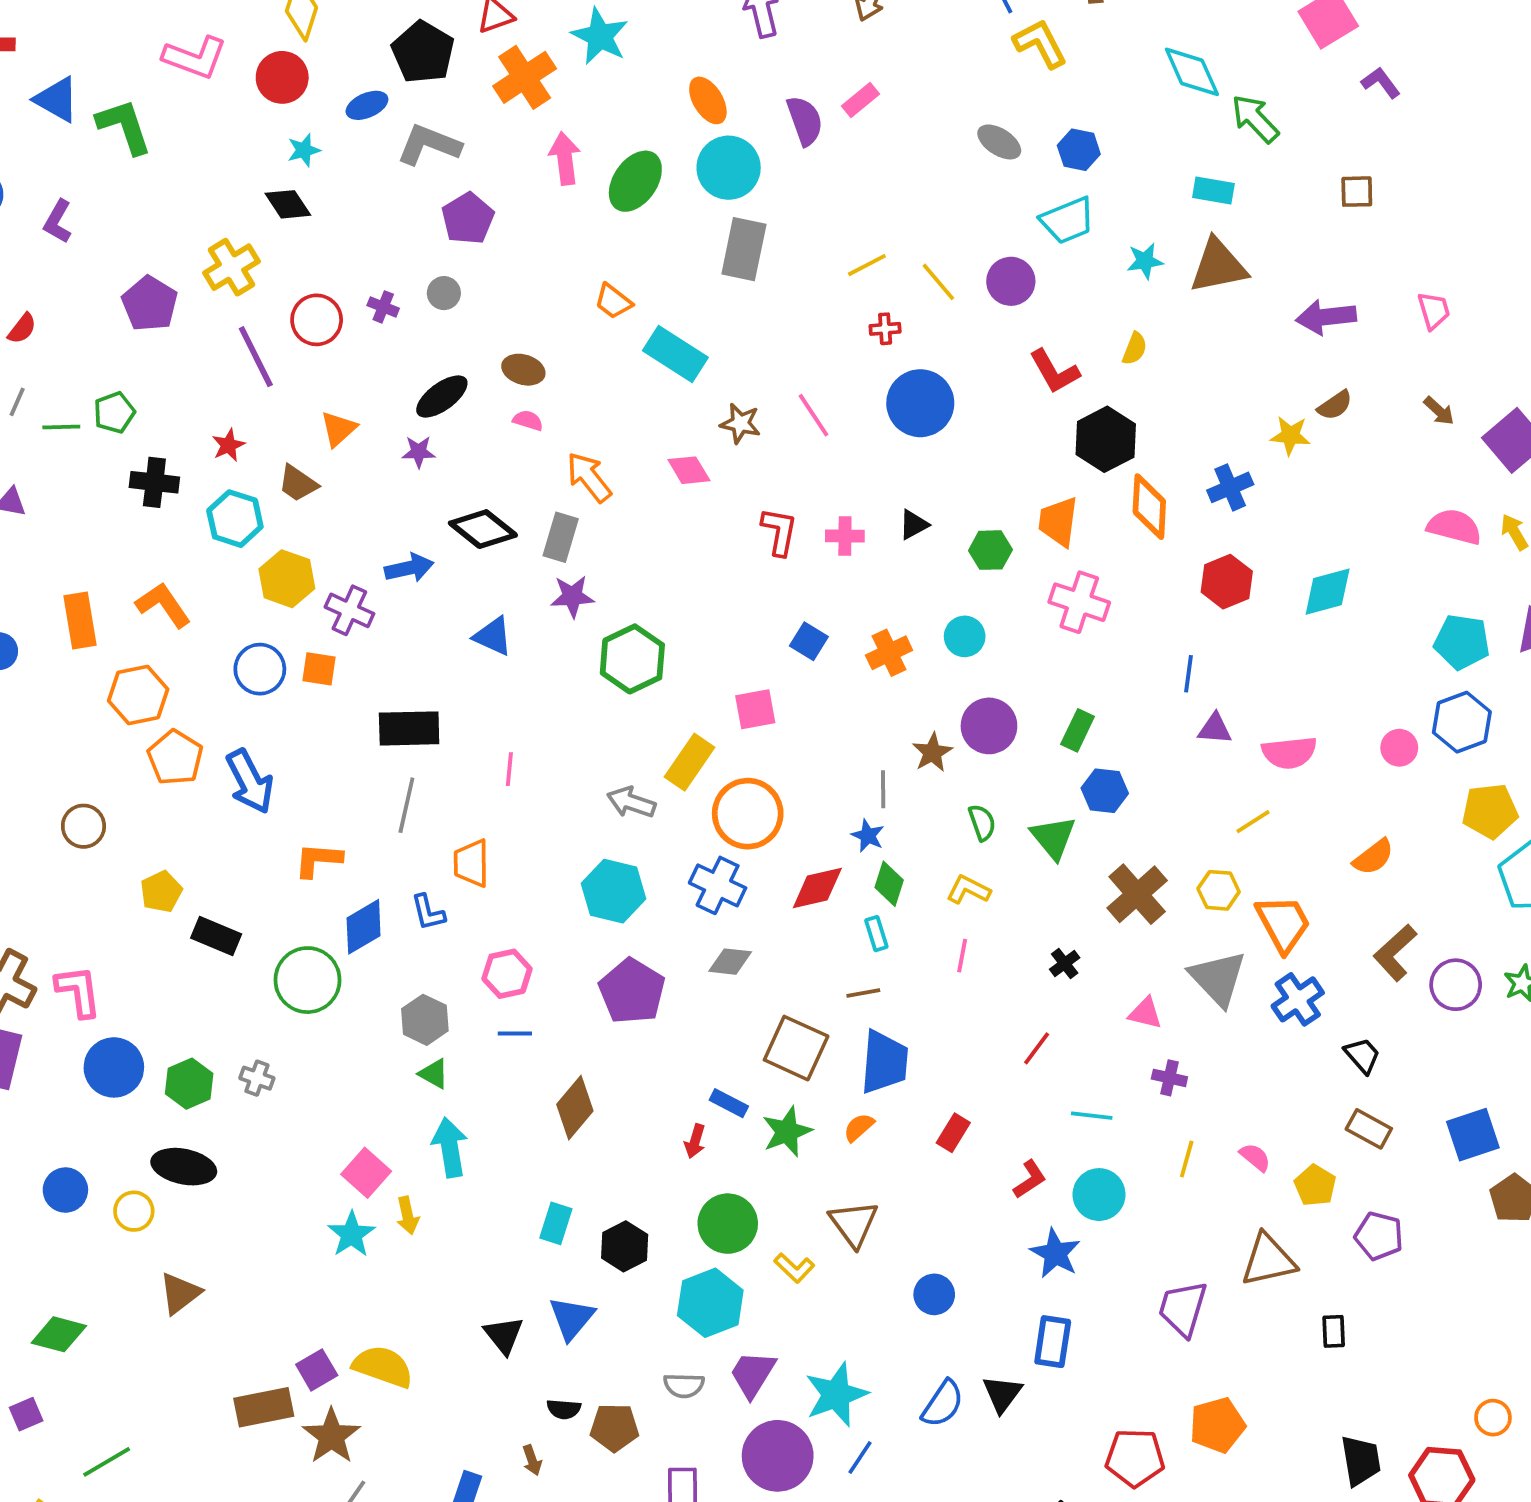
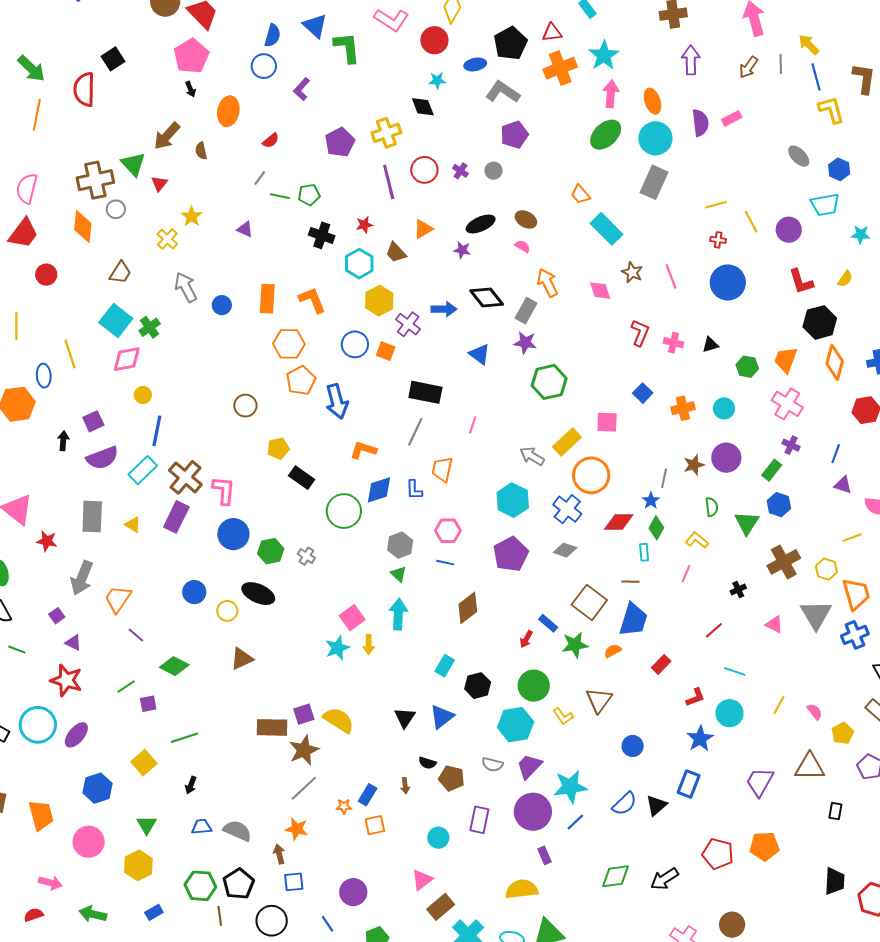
pink arrow: (565, 159) -> (611, 94), moved
purple cross: (1169, 1078) -> (791, 445), moved

